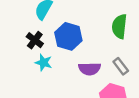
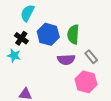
green semicircle: (119, 26) -> (73, 34), moved
cyan star: (44, 63) -> (14, 56), moved

